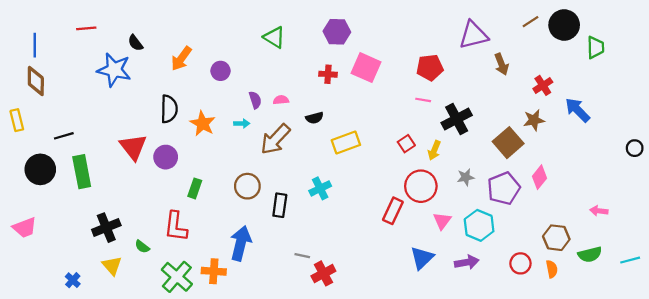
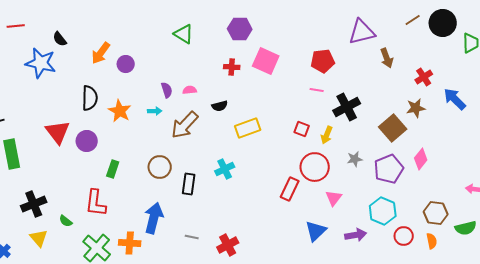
purple circle: (221, 71) -> (126, 64), moved
red square: (406, 144) -> (302, 129), turned -35
cyan hexagon: (479, 225) -> (383, 211), moved
gray line: (302, 256) -> (192, 237), moved

